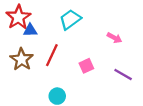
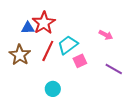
red star: (18, 17) -> (44, 23), moved
cyan trapezoid: (70, 19) -> (68, 45), moved

